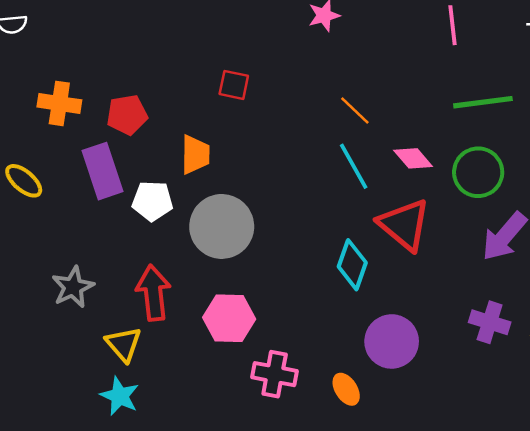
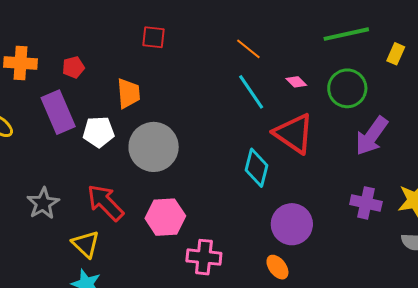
red pentagon: (127, 115) -> (73, 67), size x0.7
pink diamond: (413, 158) -> (296, 82), size x0.7
red arrow: (153, 293) -> (105, 203), turned -33
orange ellipse: (346, 389) -> (277, 267), moved

